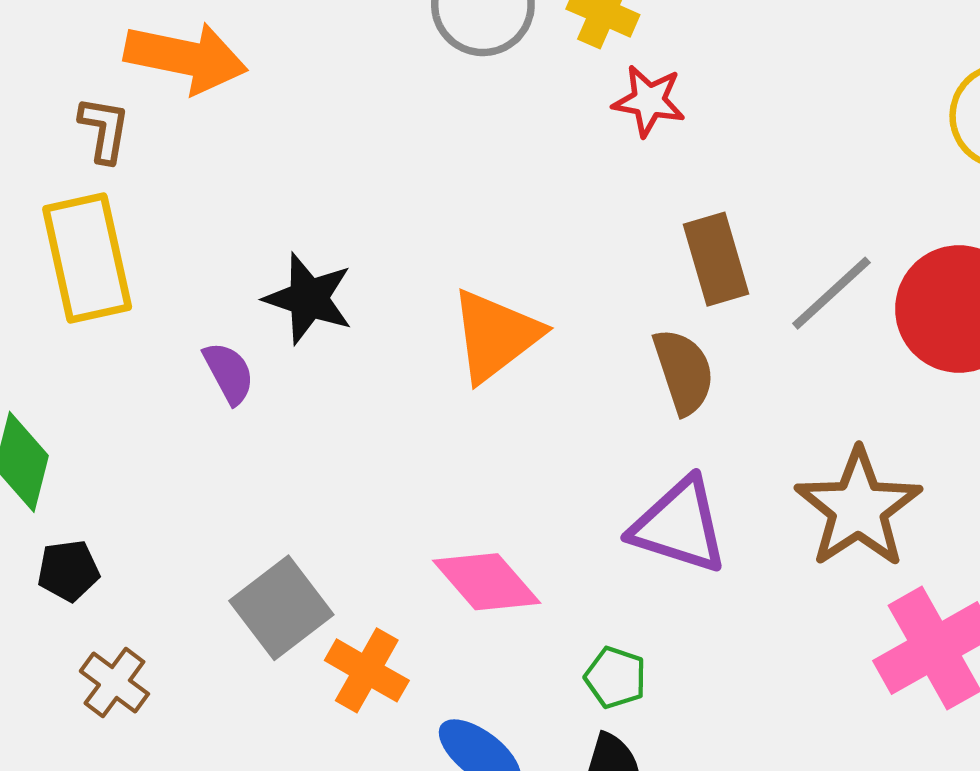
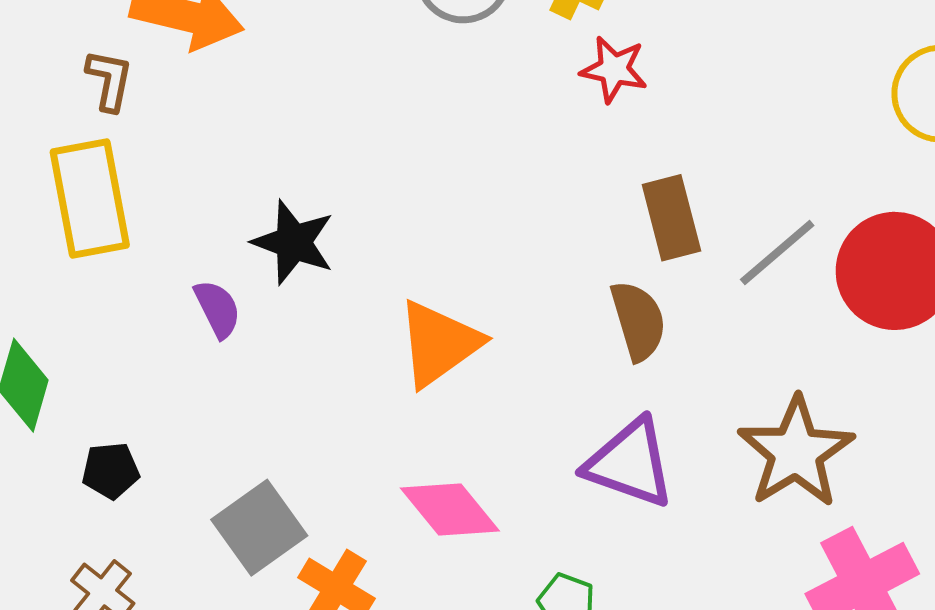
orange triangle: (495, 335) -> (439, 343), moved
black pentagon: (68, 571) -> (111, 471), moved

